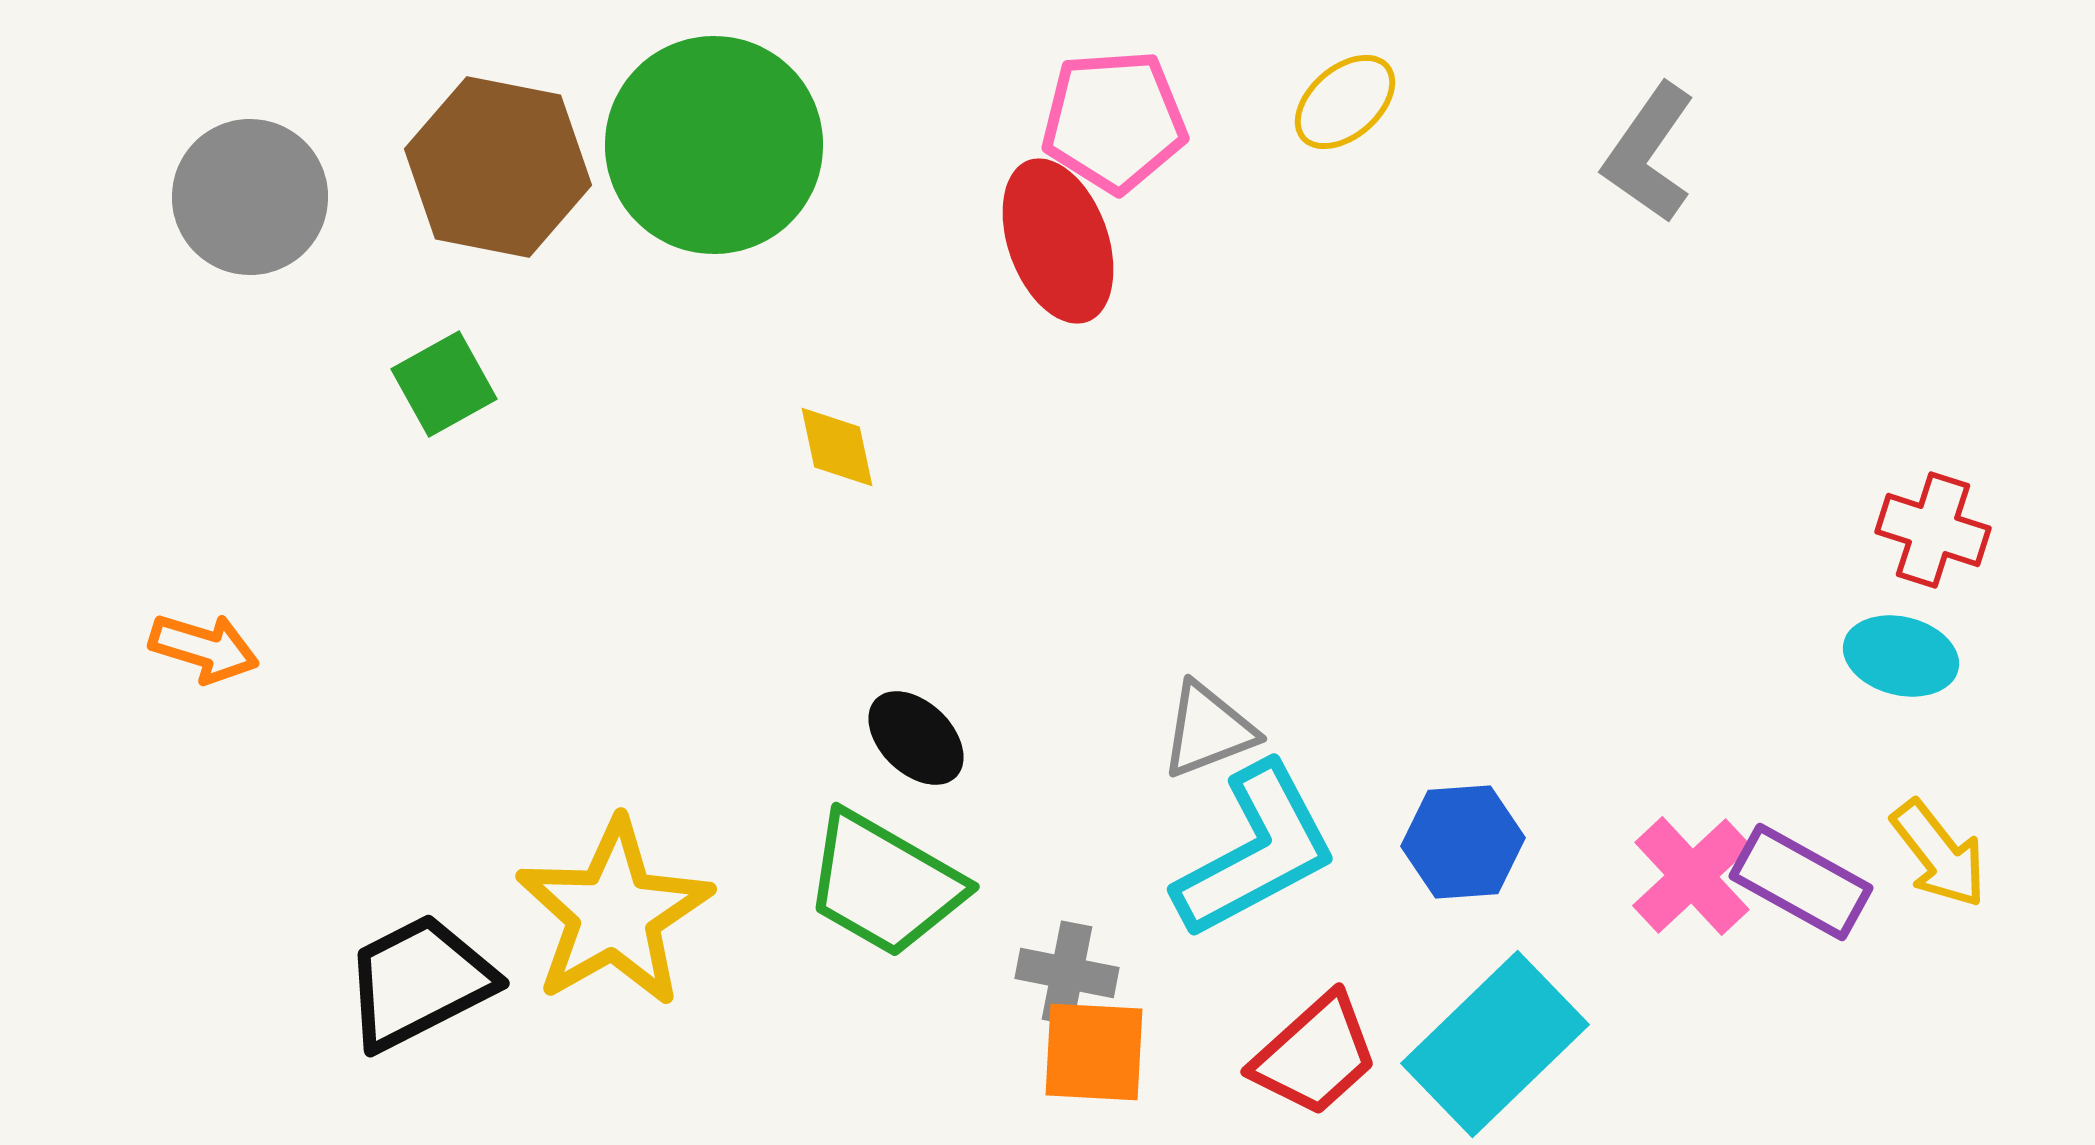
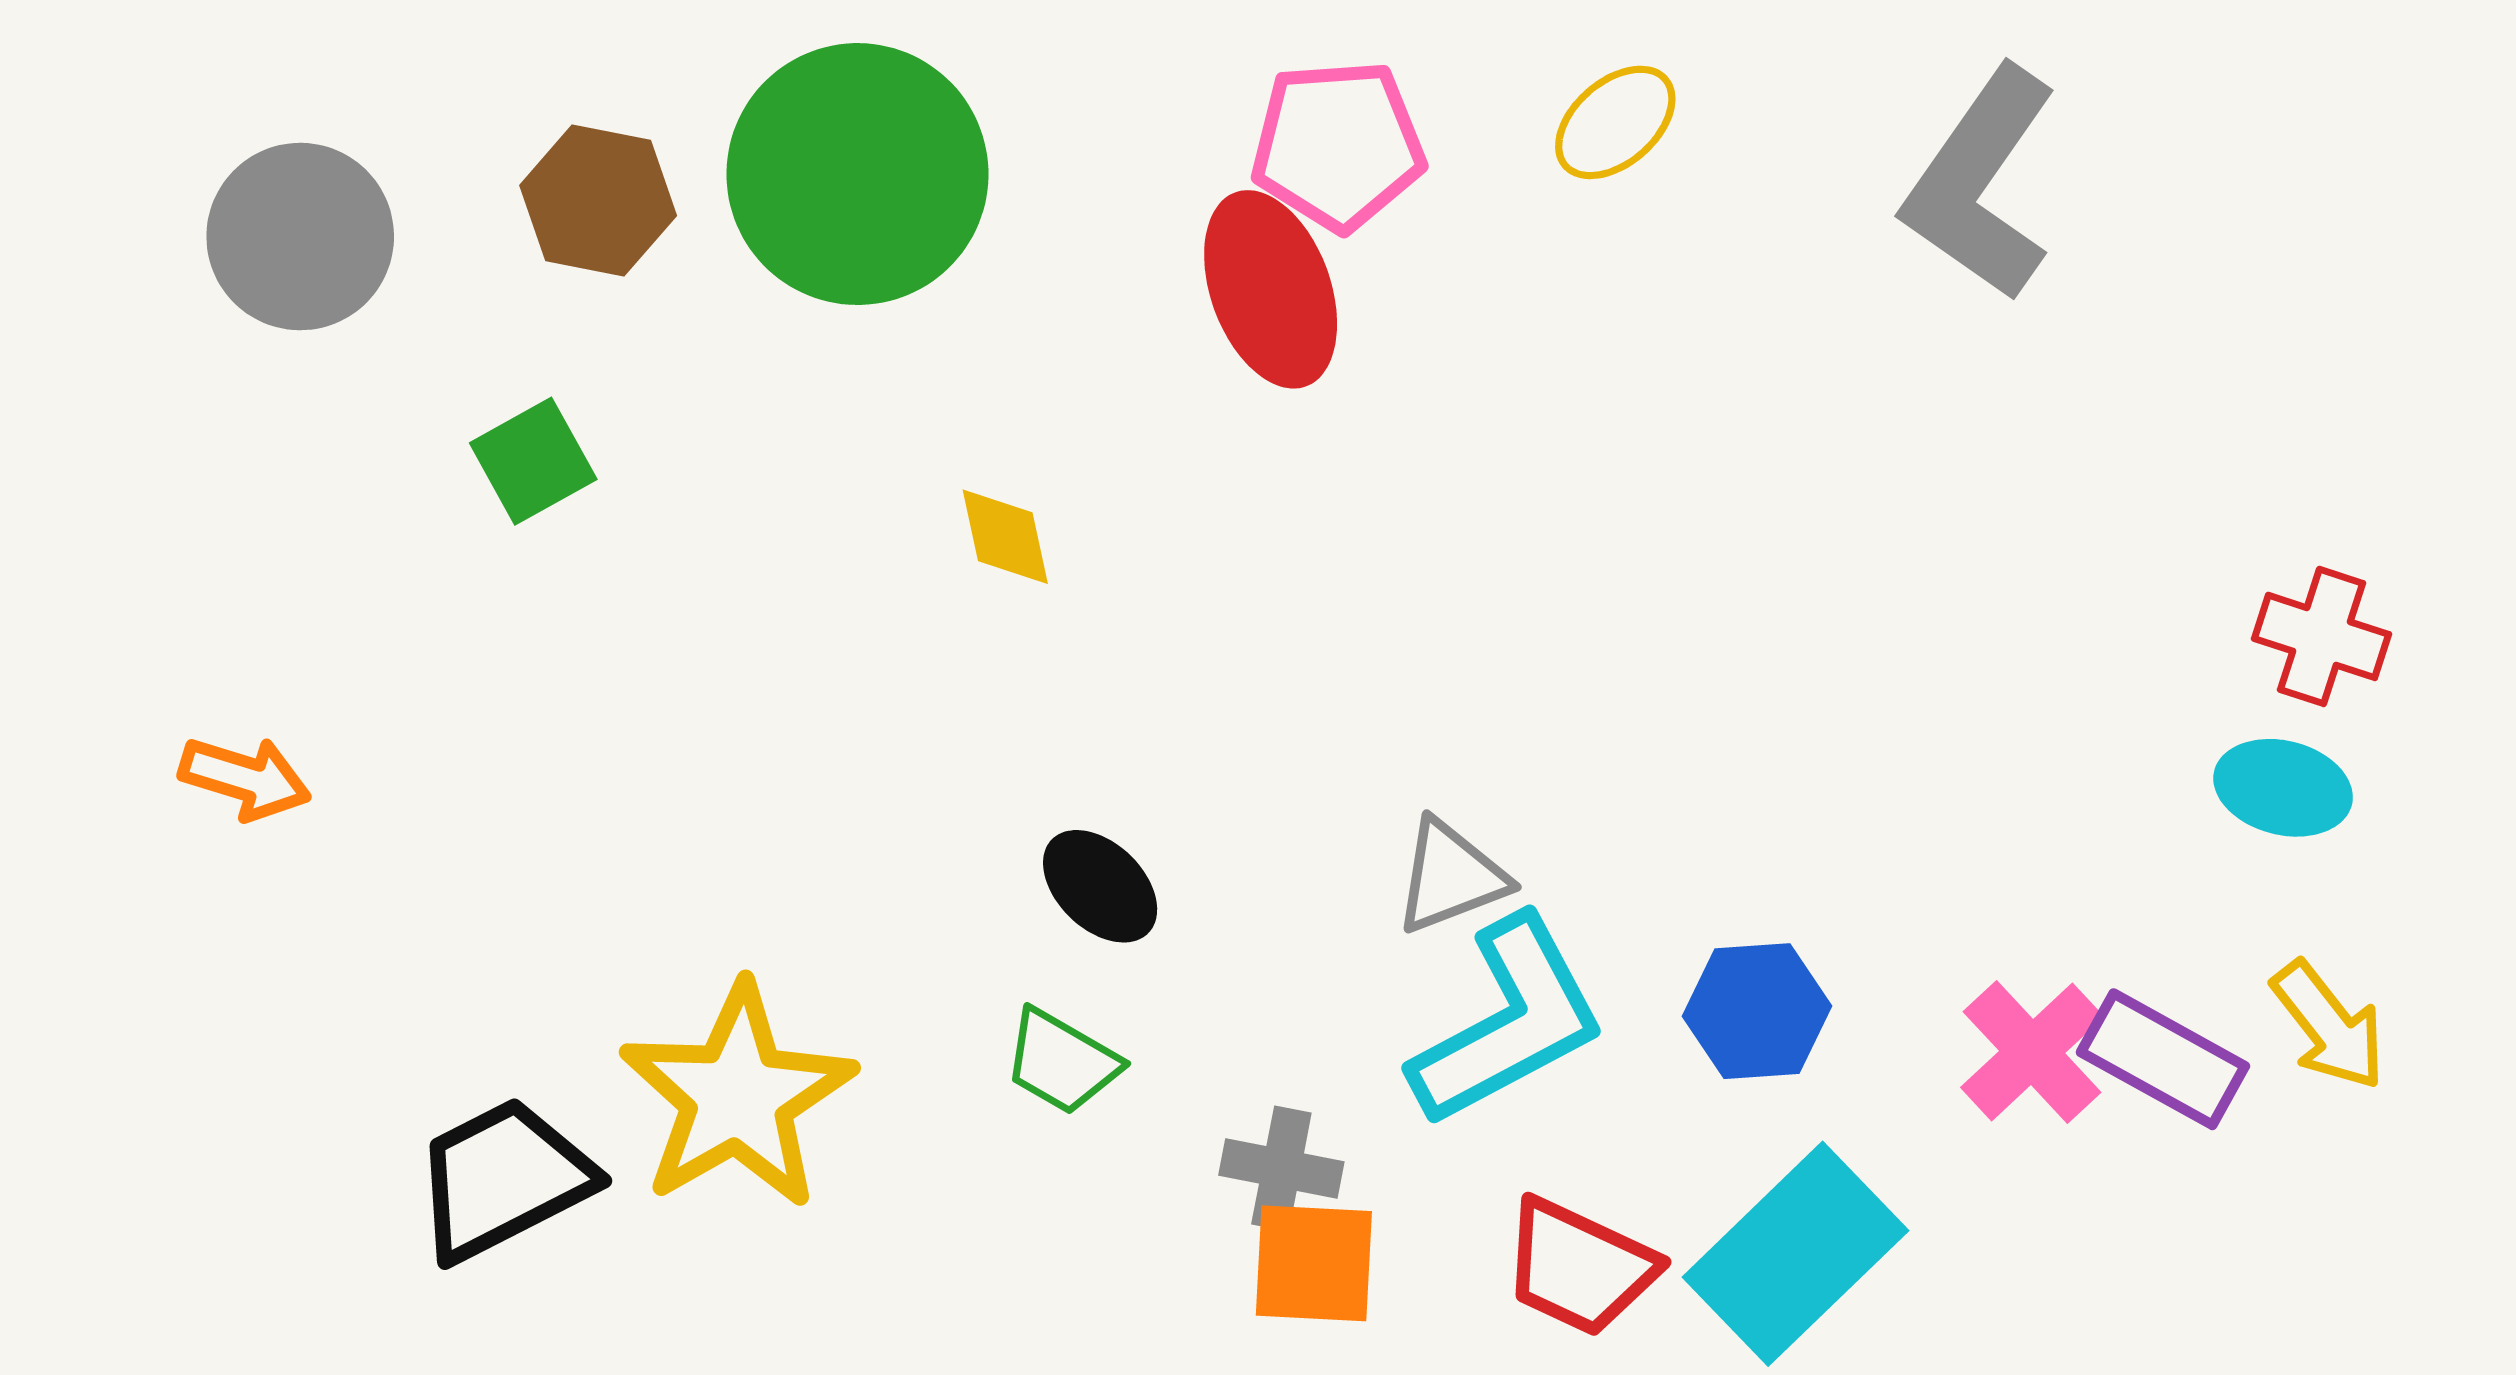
gray L-shape: (1649, 153) -> (1980, 184), size x1.4
brown hexagon: (498, 167) -> (598, 200), size x0.7
green trapezoid: (884, 884) -> (1062, 1062), size x0.6
red trapezoid: (1315, 1055) -> (1579, 1267), turned 67

